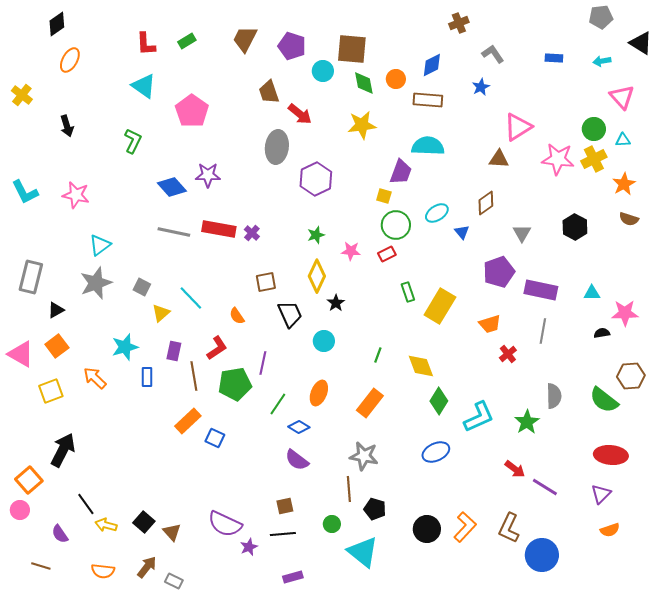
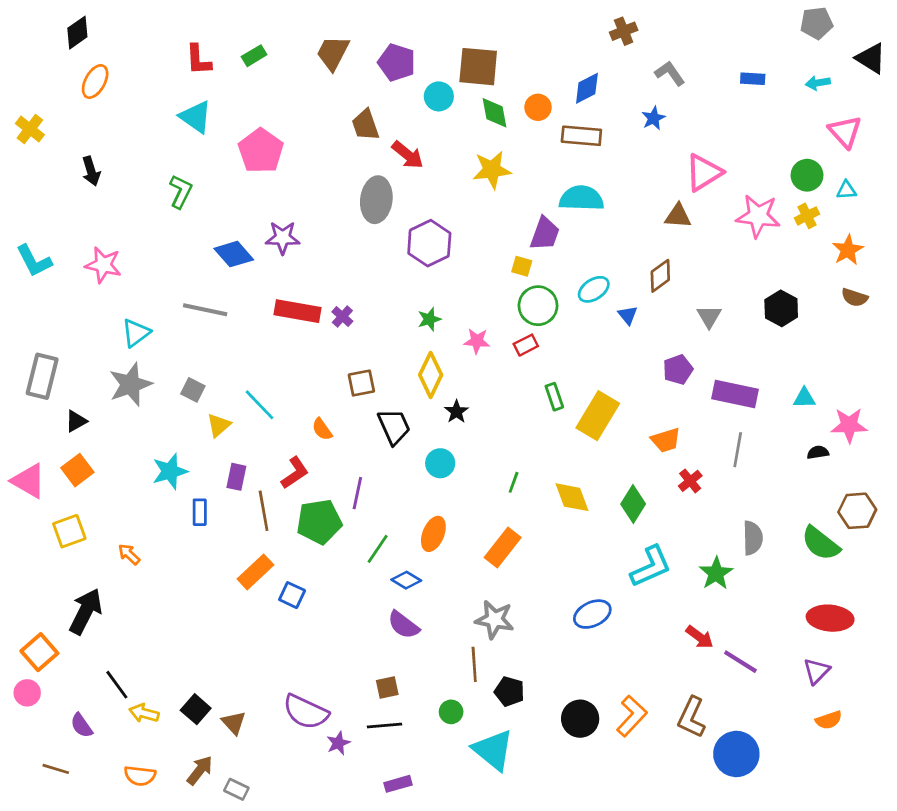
yellow cross: (594, 159) -> (807, 216), size x0.7
gray line: (174, 232) -> (205, 310), moved
purple pentagon: (499, 272) -> (678, 369), size x0.7
orange arrow: (95, 378) -> (129, 554), moved, size x0.7
green diamond: (439, 401) -> (633, 504), moved

